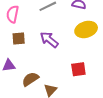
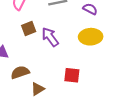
brown square: (19, 38) -> (29, 28), moved, turned -32

